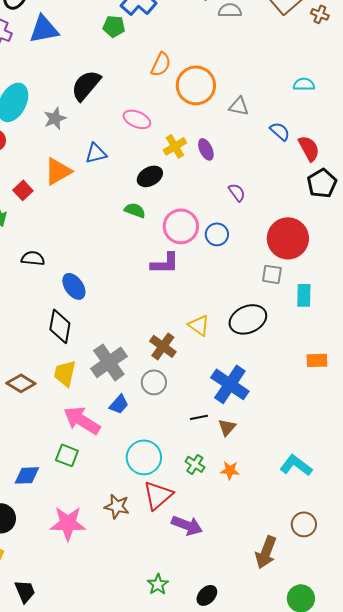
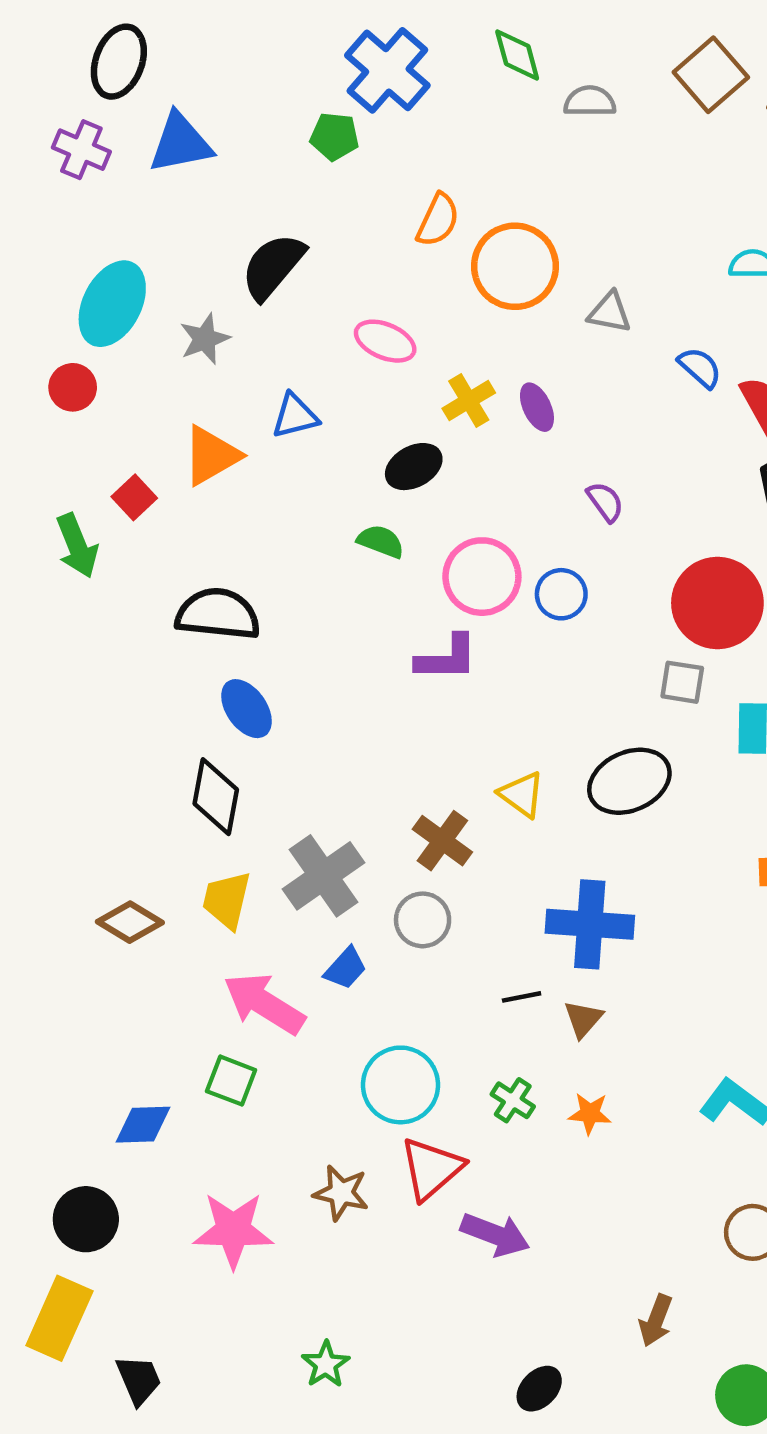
black semicircle: (33, 258) -> (218, 614), moved, size x1.6
blue cross: (230, 384) -> (590, 924), turned -30
brown arrow: (266, 552) -> (656, 1320), moved, size x0.7
green star: (158, 584) -> (326, 1364), moved

